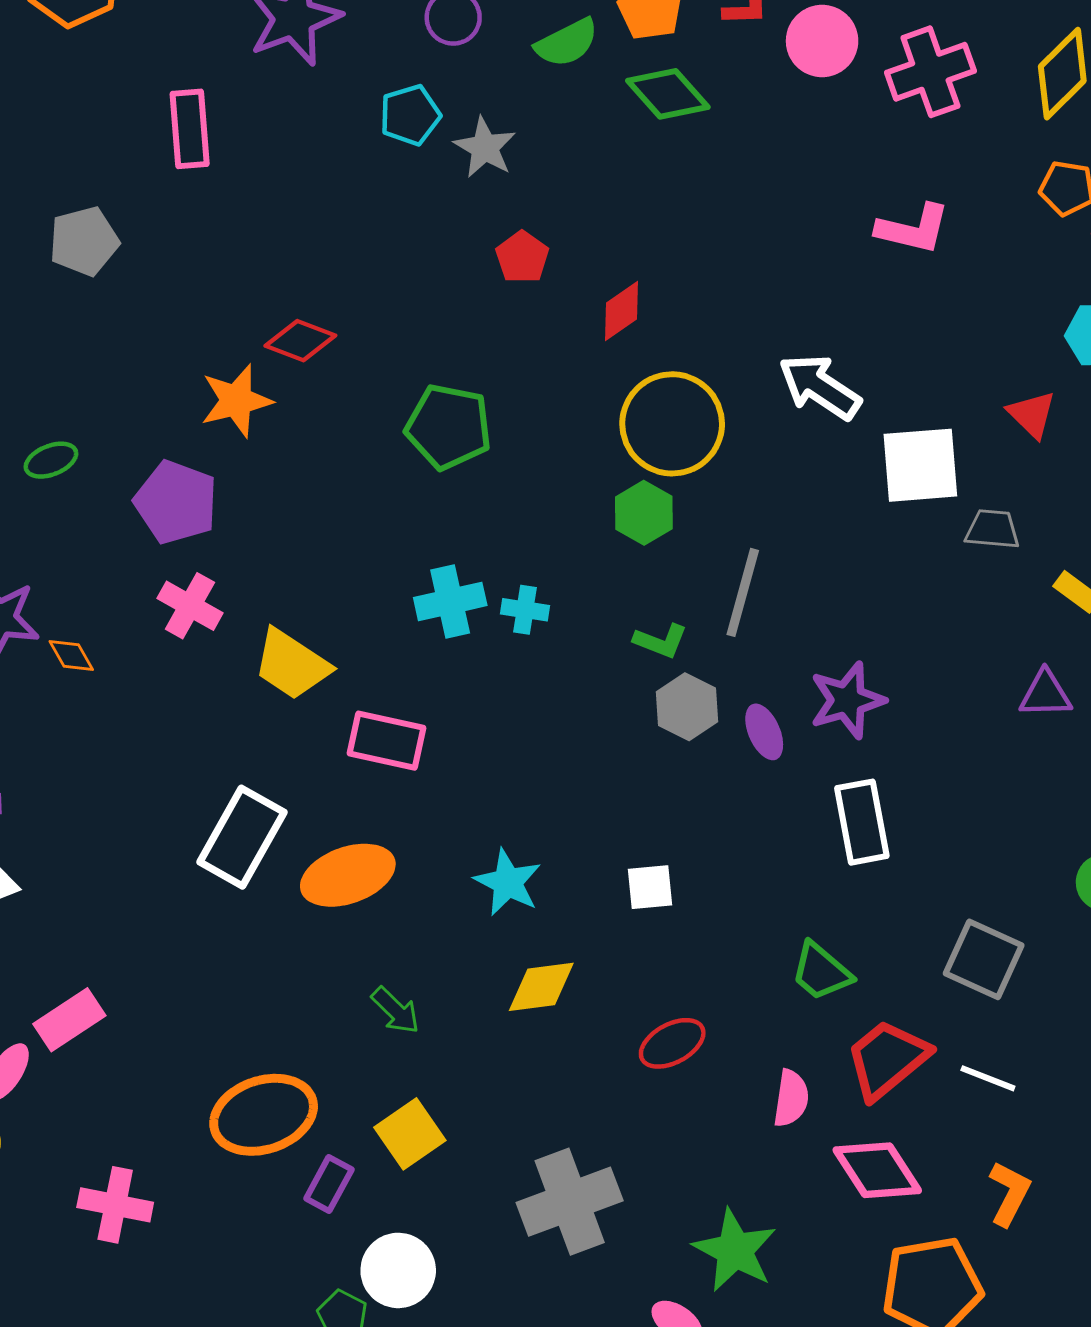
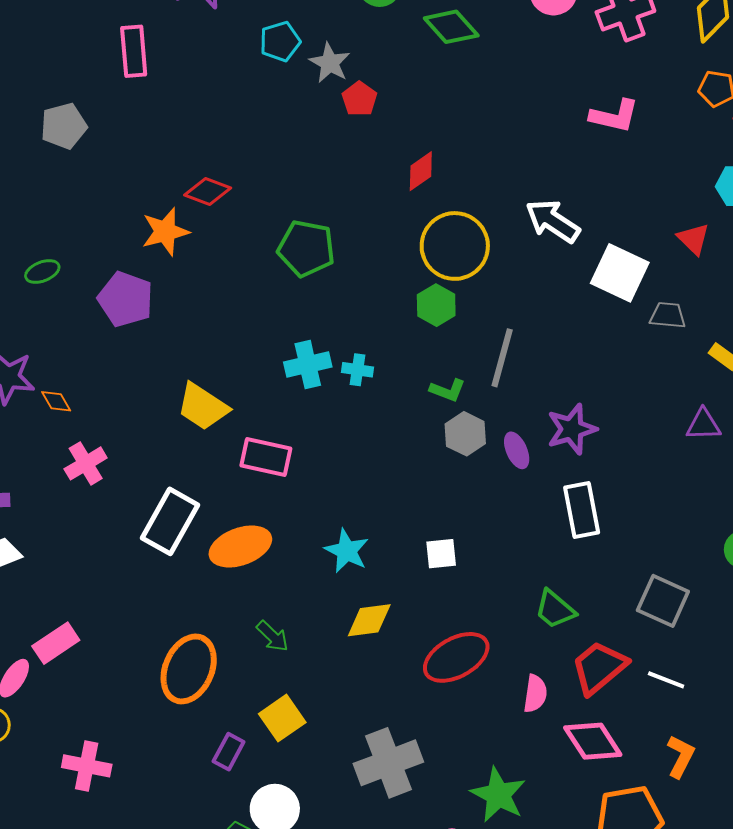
red pentagon: (522, 257) -> (359, 99), moved
white square: (920, 465) -> (620, 273), turned 30
pink cross: (190, 606) -> (86, 463), moved, turned 30
red ellipse: (672, 1043) -> (456, 657), size x1.5
orange ellipse: (264, 1115) -> (189, 669), moved, turned -48

